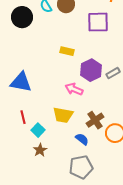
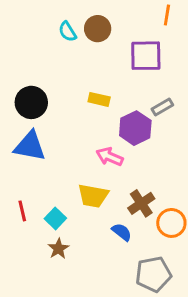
black circle: (22, 17) -> (31, 102), moved
gray rectangle: (113, 73) -> (162, 107), moved
red line: (23, 117) -> (22, 211), moved
gray pentagon: (81, 167) -> (153, 274), moved

